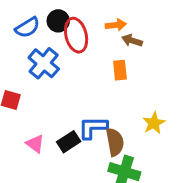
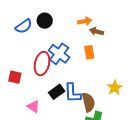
red ellipse: (76, 35) -> (42, 64), moved, turned 30
blue cross: (44, 63) -> (59, 54), moved
blue L-shape: (93, 127) -> (73, 93), turned -90
black rectangle: (69, 142) -> (57, 92), moved

